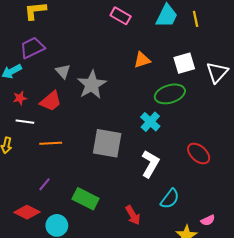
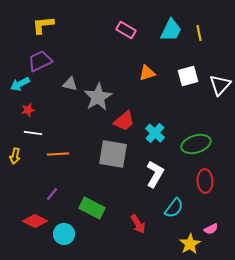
gray triangle: (63, 71) -> (70, 84), turned -35
green ellipse: (170, 94) -> (196, 144), moved
red trapezoid: (51, 101) -> (124, 121), moved
red ellipse: (199, 154) -> (205, 181), moved, turned 45

